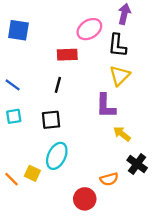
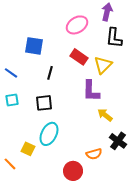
blue square: (18, 30) -> (34, 46), moved
black L-shape: (117, 45) -> (114, 38), moved
red rectangle: (67, 55) -> (79, 57), moved, turned 36
orange line: (11, 179) -> (10, 164), moved

